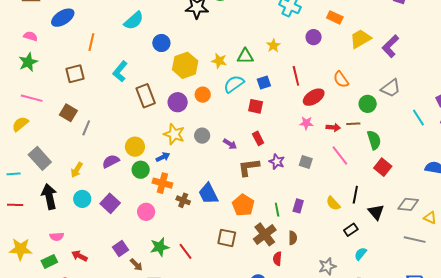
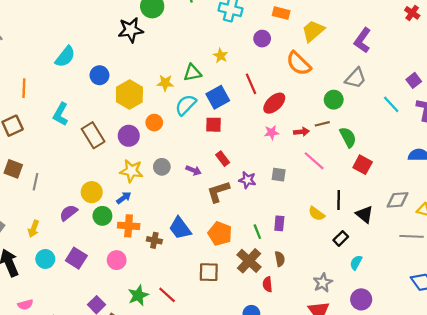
purple L-shape: (390, 46) -> (362, 40), moved
orange semicircle: (341, 80) -> (299, 63), moved, size x1.4
blue square: (264, 82) -> (218, 97), size x1.5

